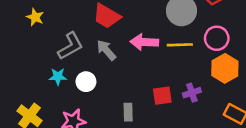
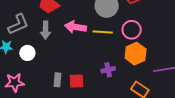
gray arrow: (106, 50) -> (46, 30), turned -144
red square: (162, 96) -> (77, 81), moved

